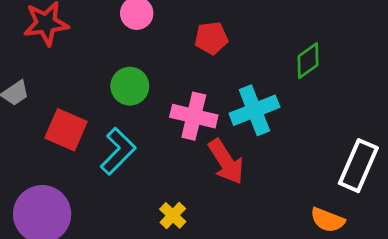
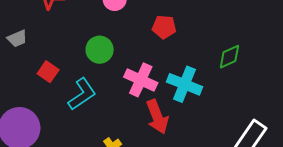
cyan cross: (254, 110) -> (185, 84), turned 32
red square: (66, 130) -> (48, 72), size x0.7

